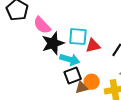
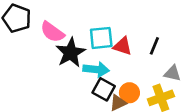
red triangle: (93, 46) -> (123, 46), turned 42
black square: (73, 75) -> (104, 89), turned -30

